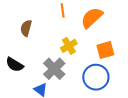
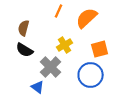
orange line: (63, 10) -> (59, 11), turned 32
black semicircle: (15, 65) -> (25, 50), moved

